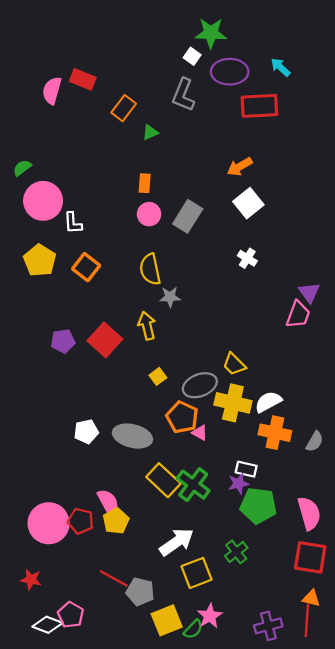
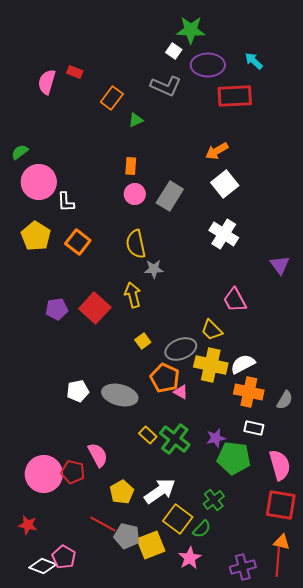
red rectangle: (83, 79) -> (75, 72), size x0.7
gray L-shape: (183, 95) -> (166, 86), turned -88
white cross: (247, 258) -> (224, 234), size x1.6
pink trapezoid: (298, 315) -> (235, 300), moved, turned 132
white rectangle: (246, 469) -> (254, 428), moved
yellow rectangle: (163, 480) -> (148, 435), size x0.6
yellow pentagon: (116, 521) -> (122, 492), moved
yellow square: (197, 573) -> (178, 519), turned -32
yellow square: (167, 620) -> (151, 545), moved
green semicircle: (193, 629) -> (202, 529), moved

